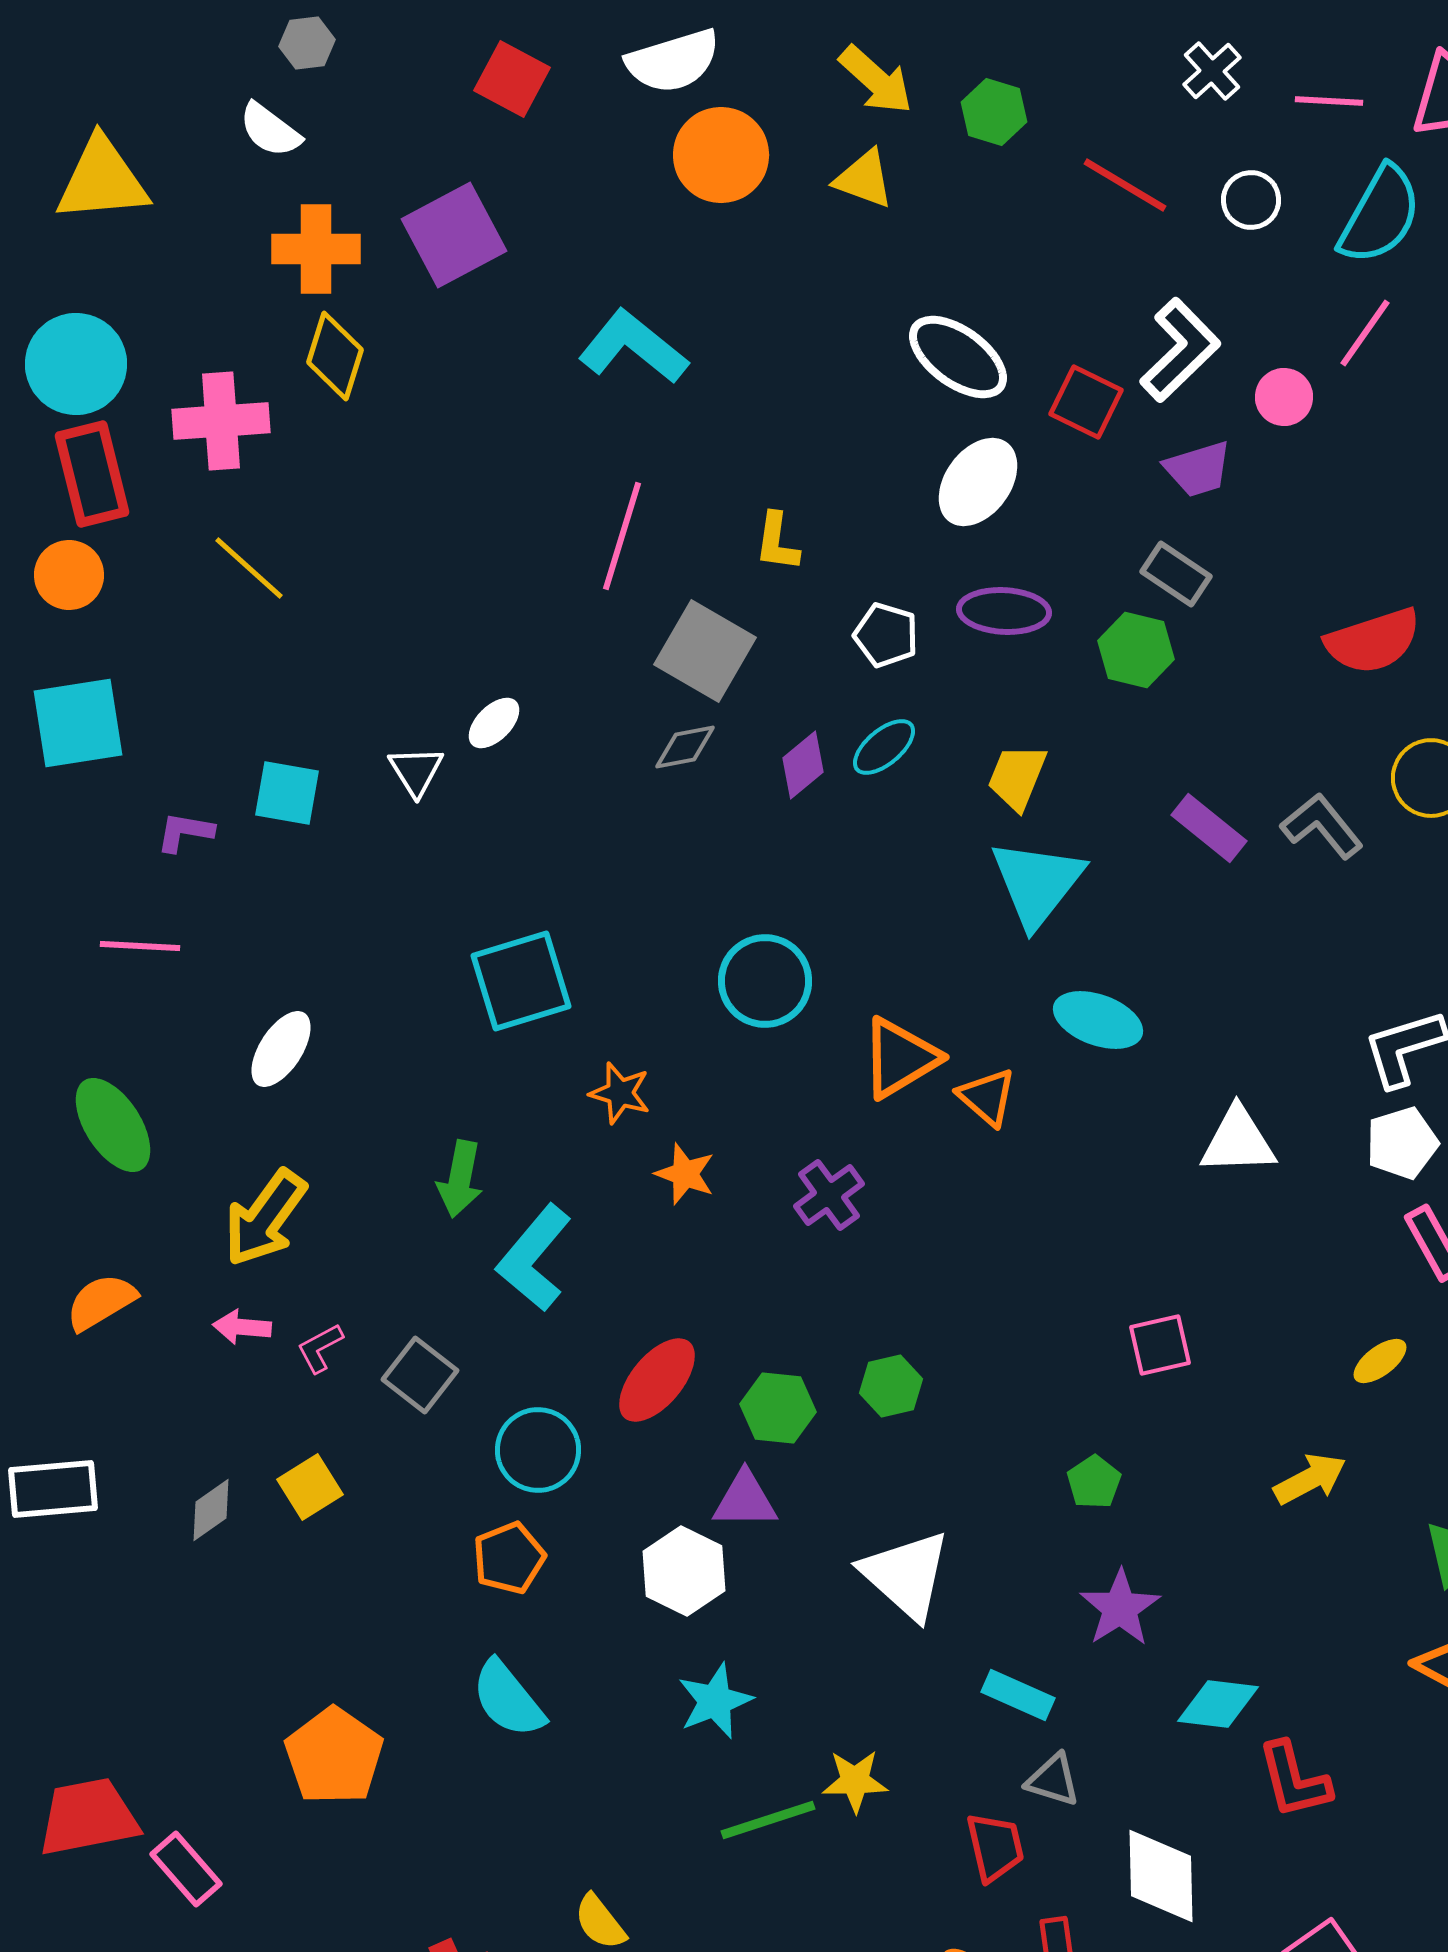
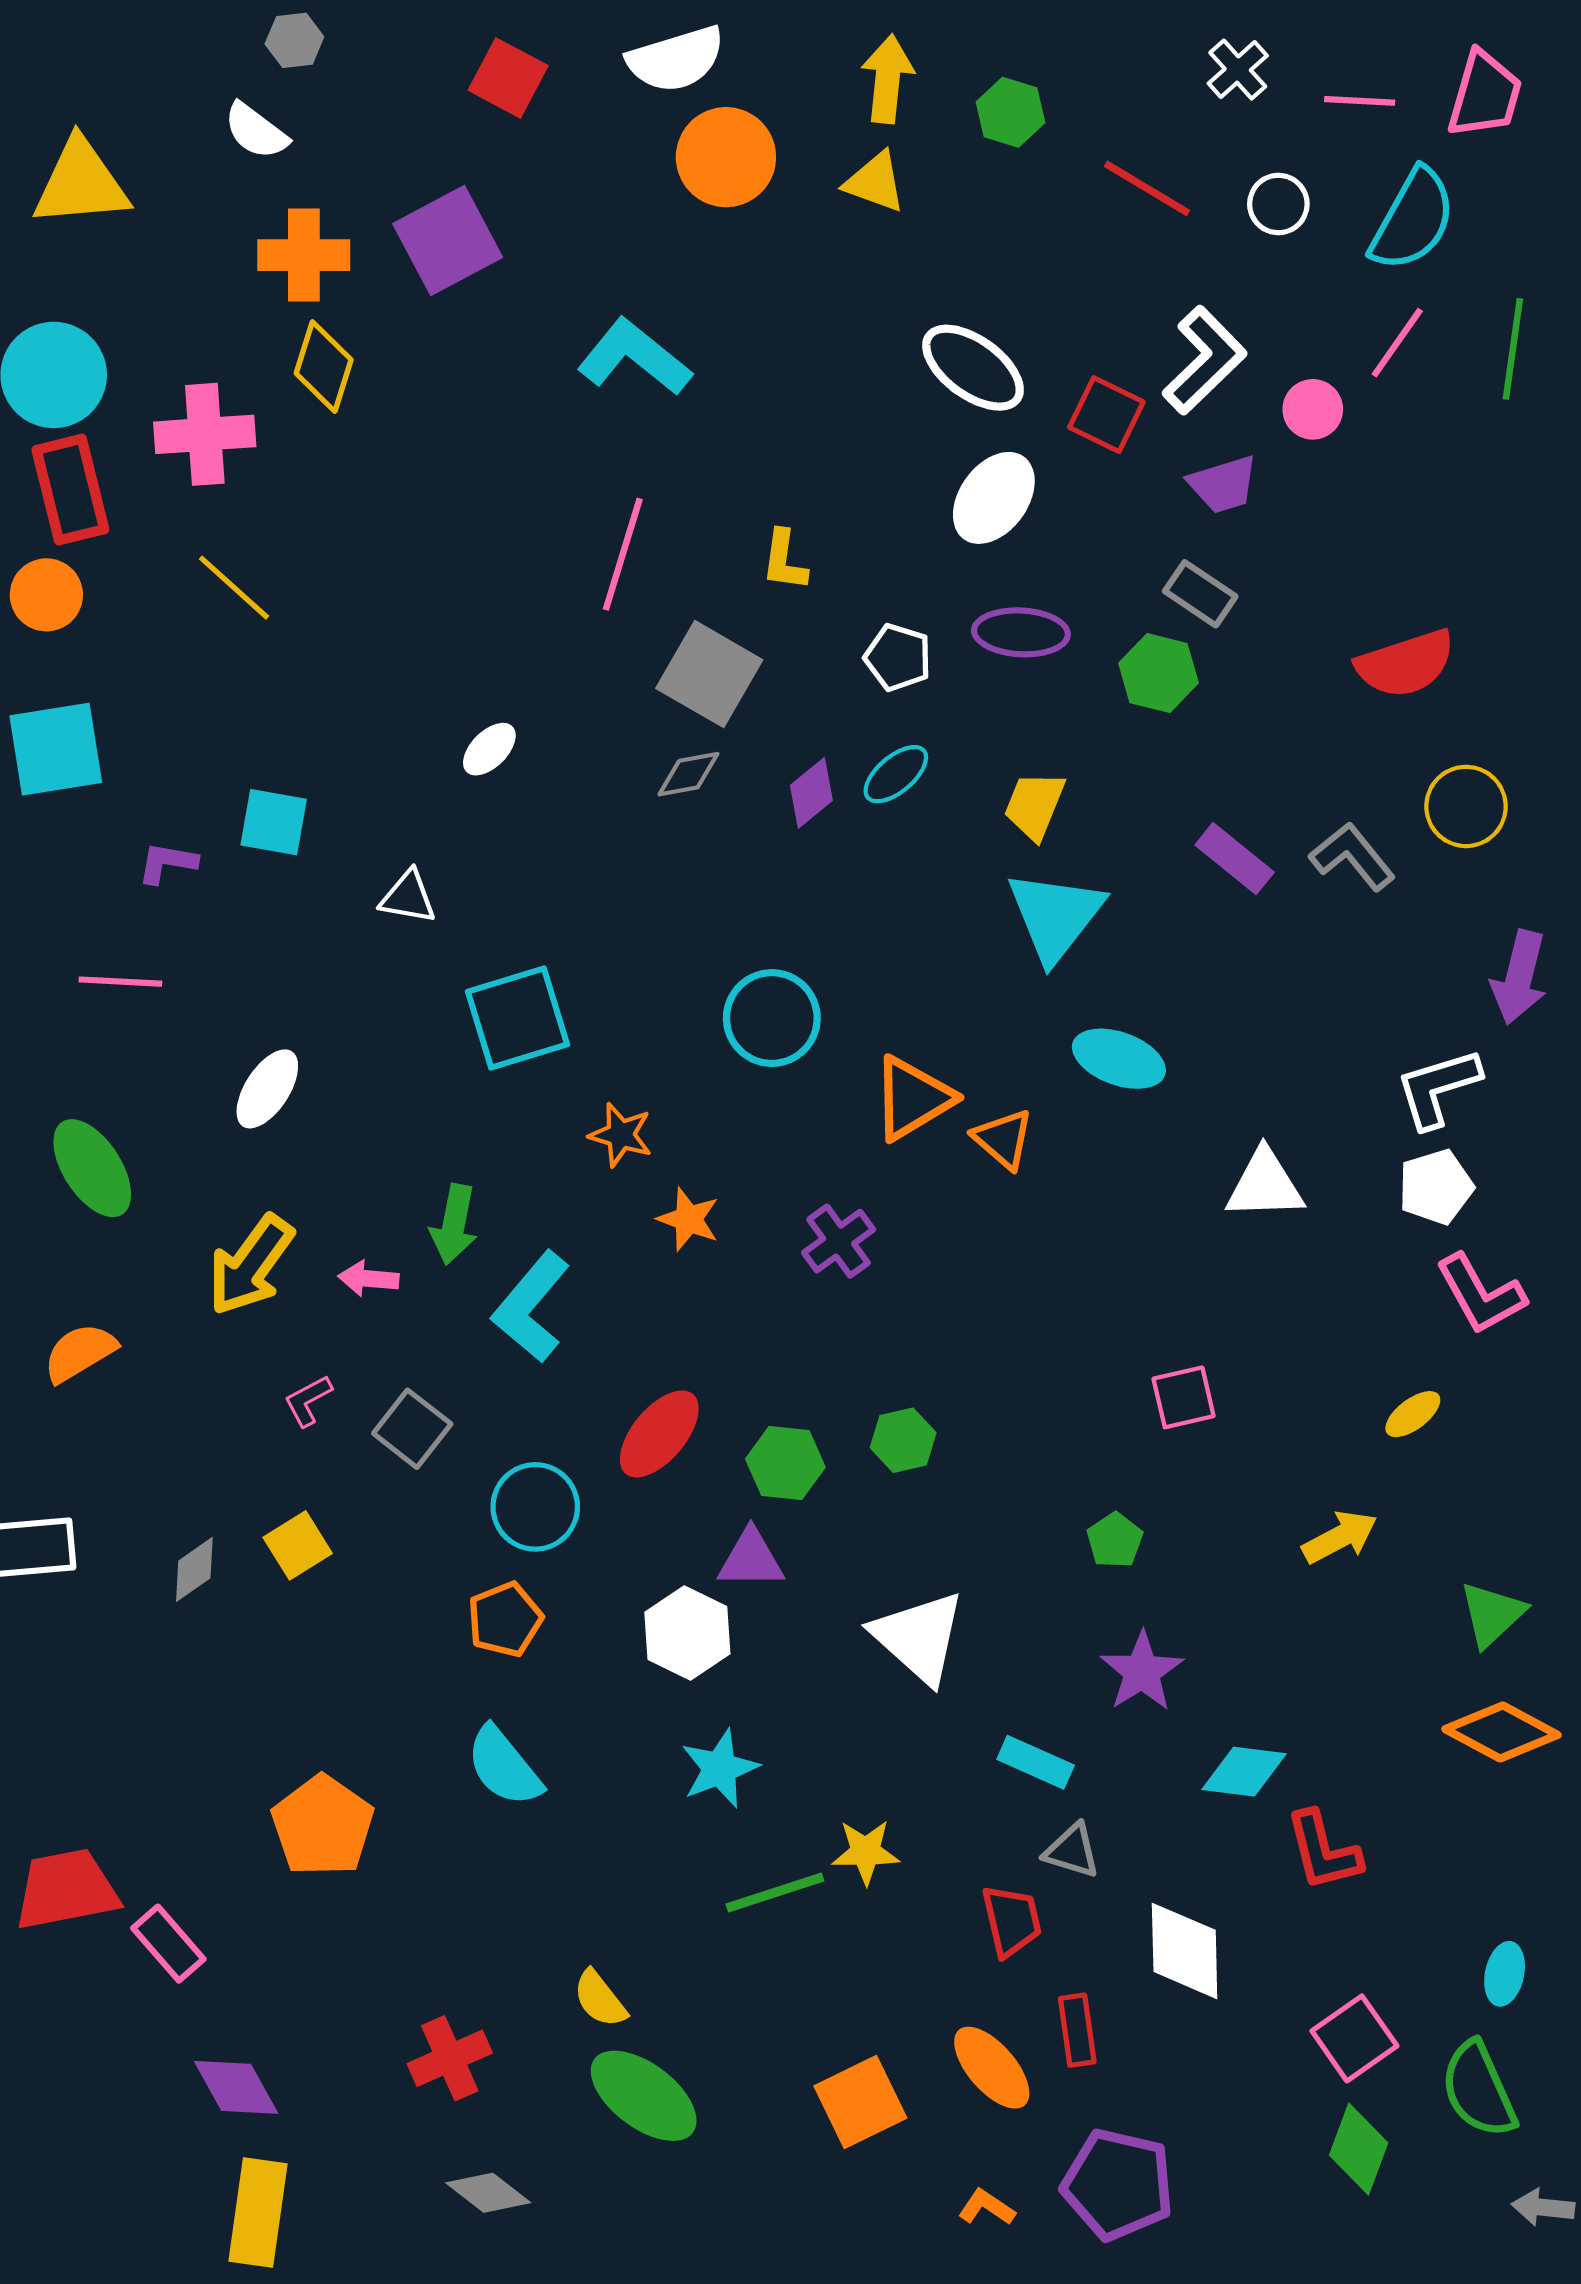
yellow arrow: (876, 80) -> (888, 79), turned -126
white triangle: (416, 771) -> (408, 897), moved, turned -48
pink arrow: (242, 1327) -> (368, 1279), moved

